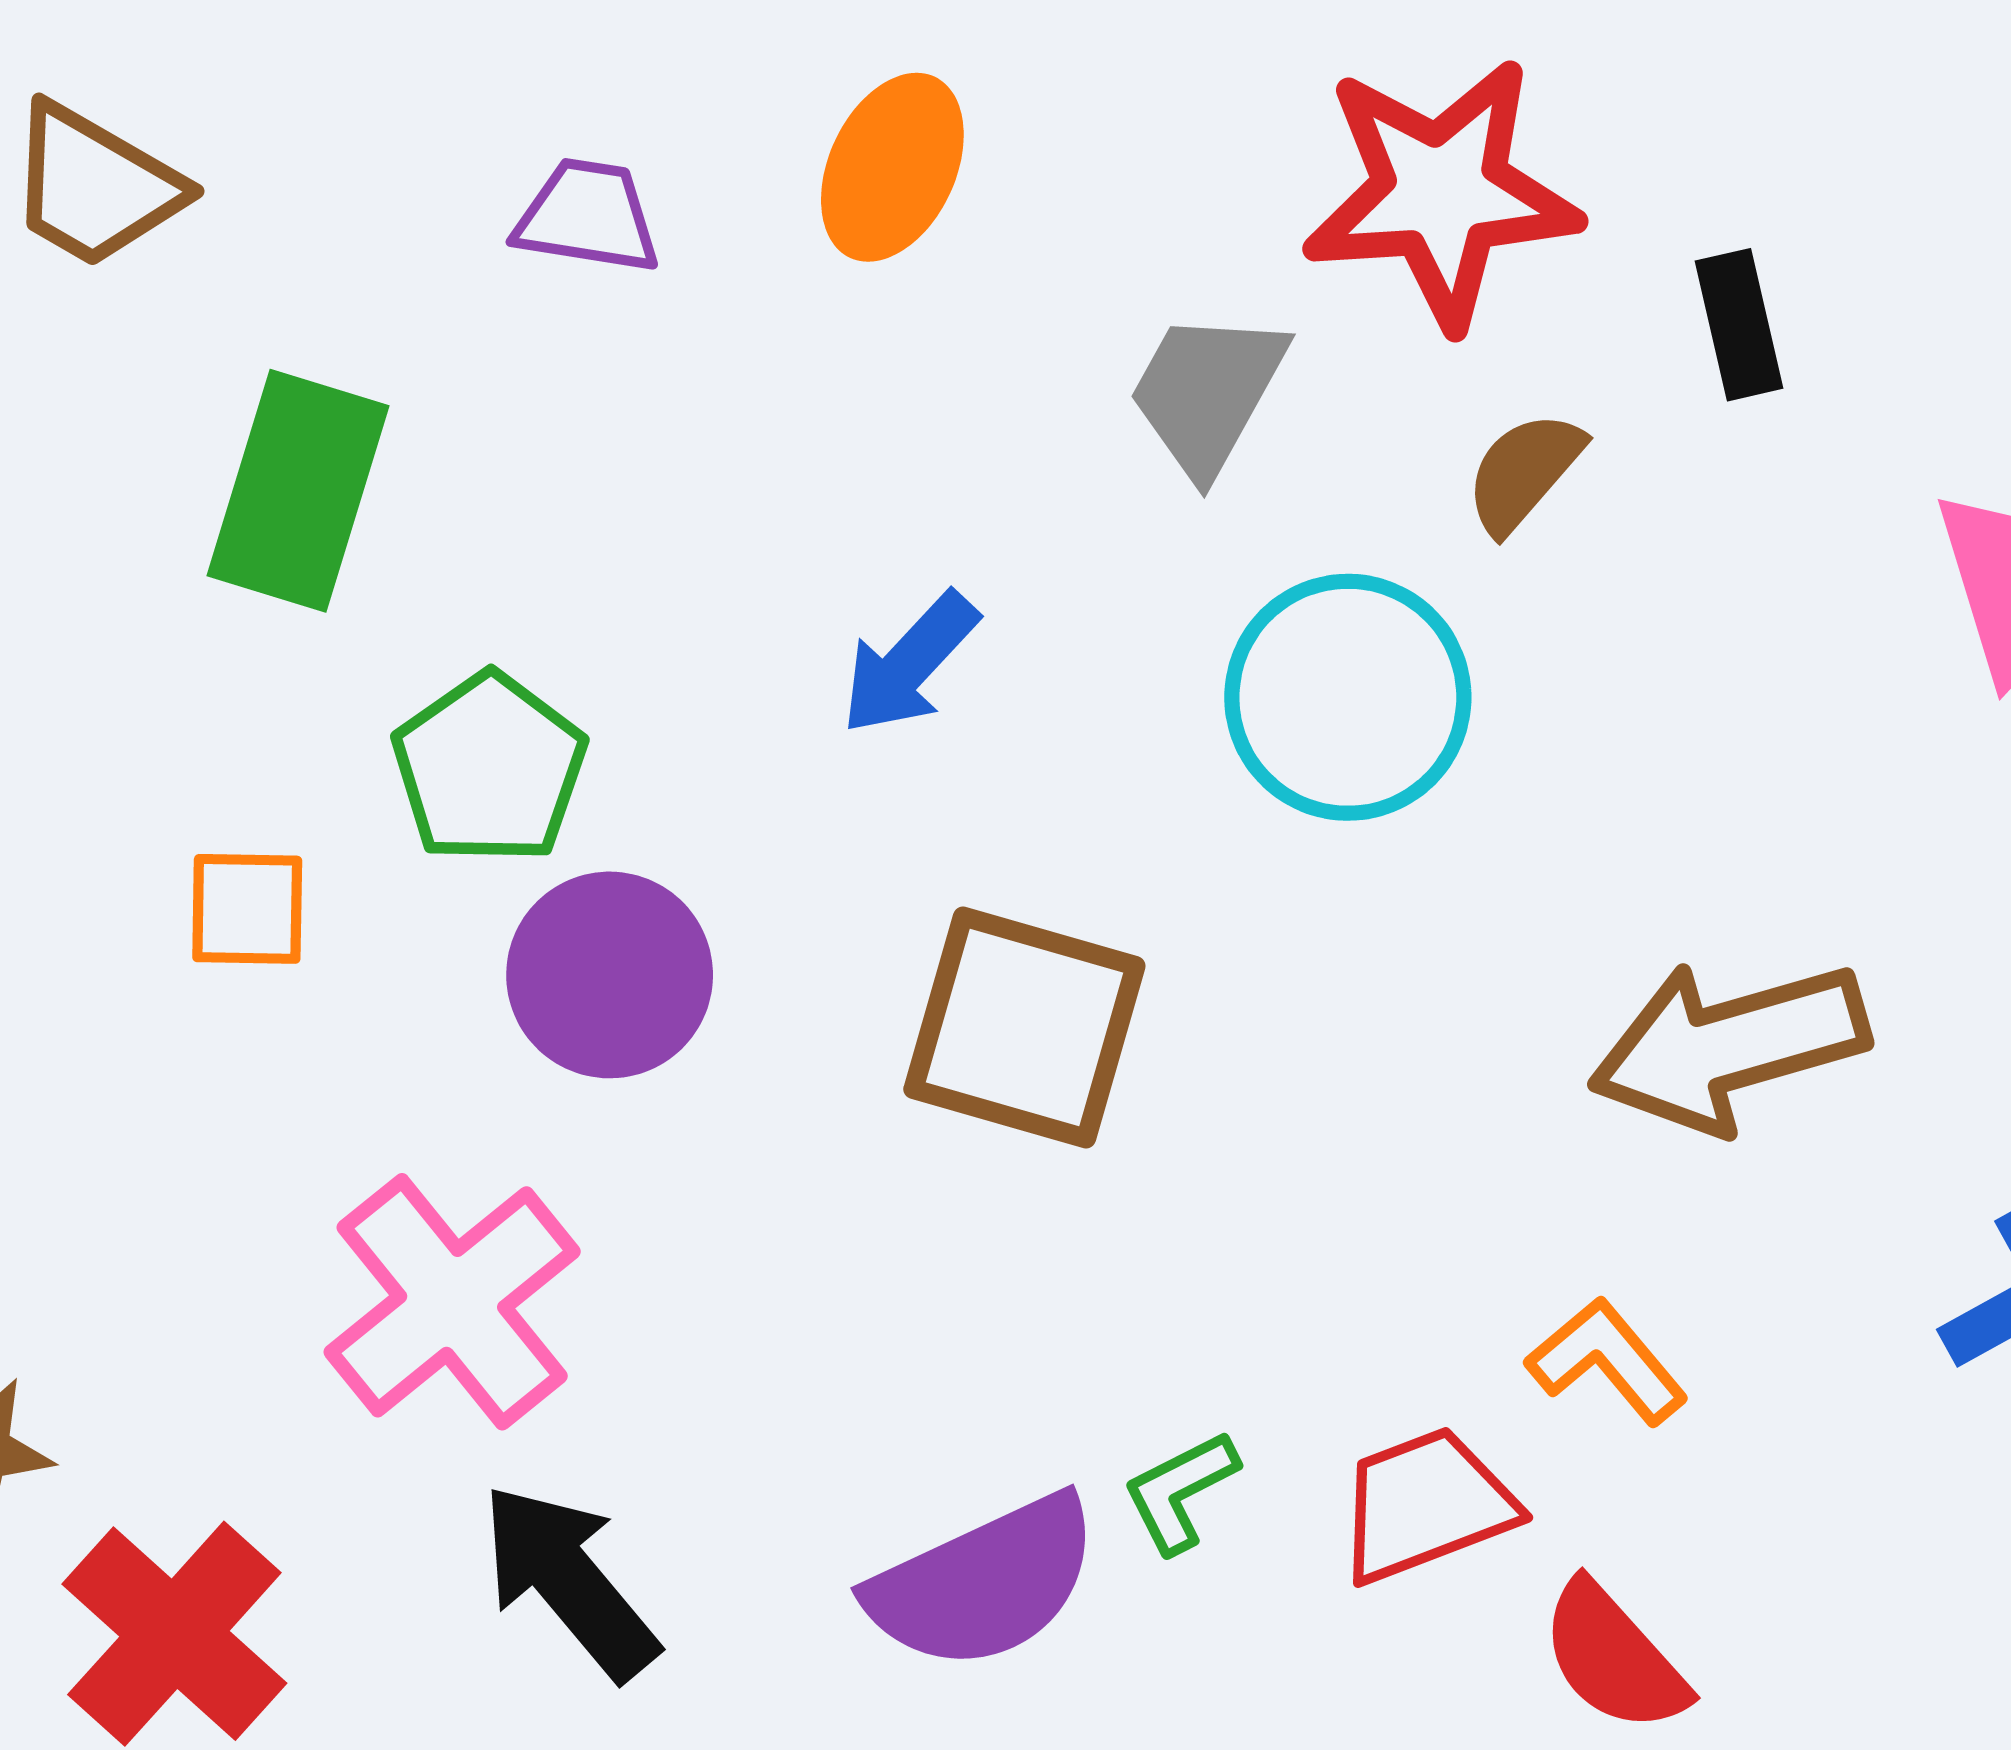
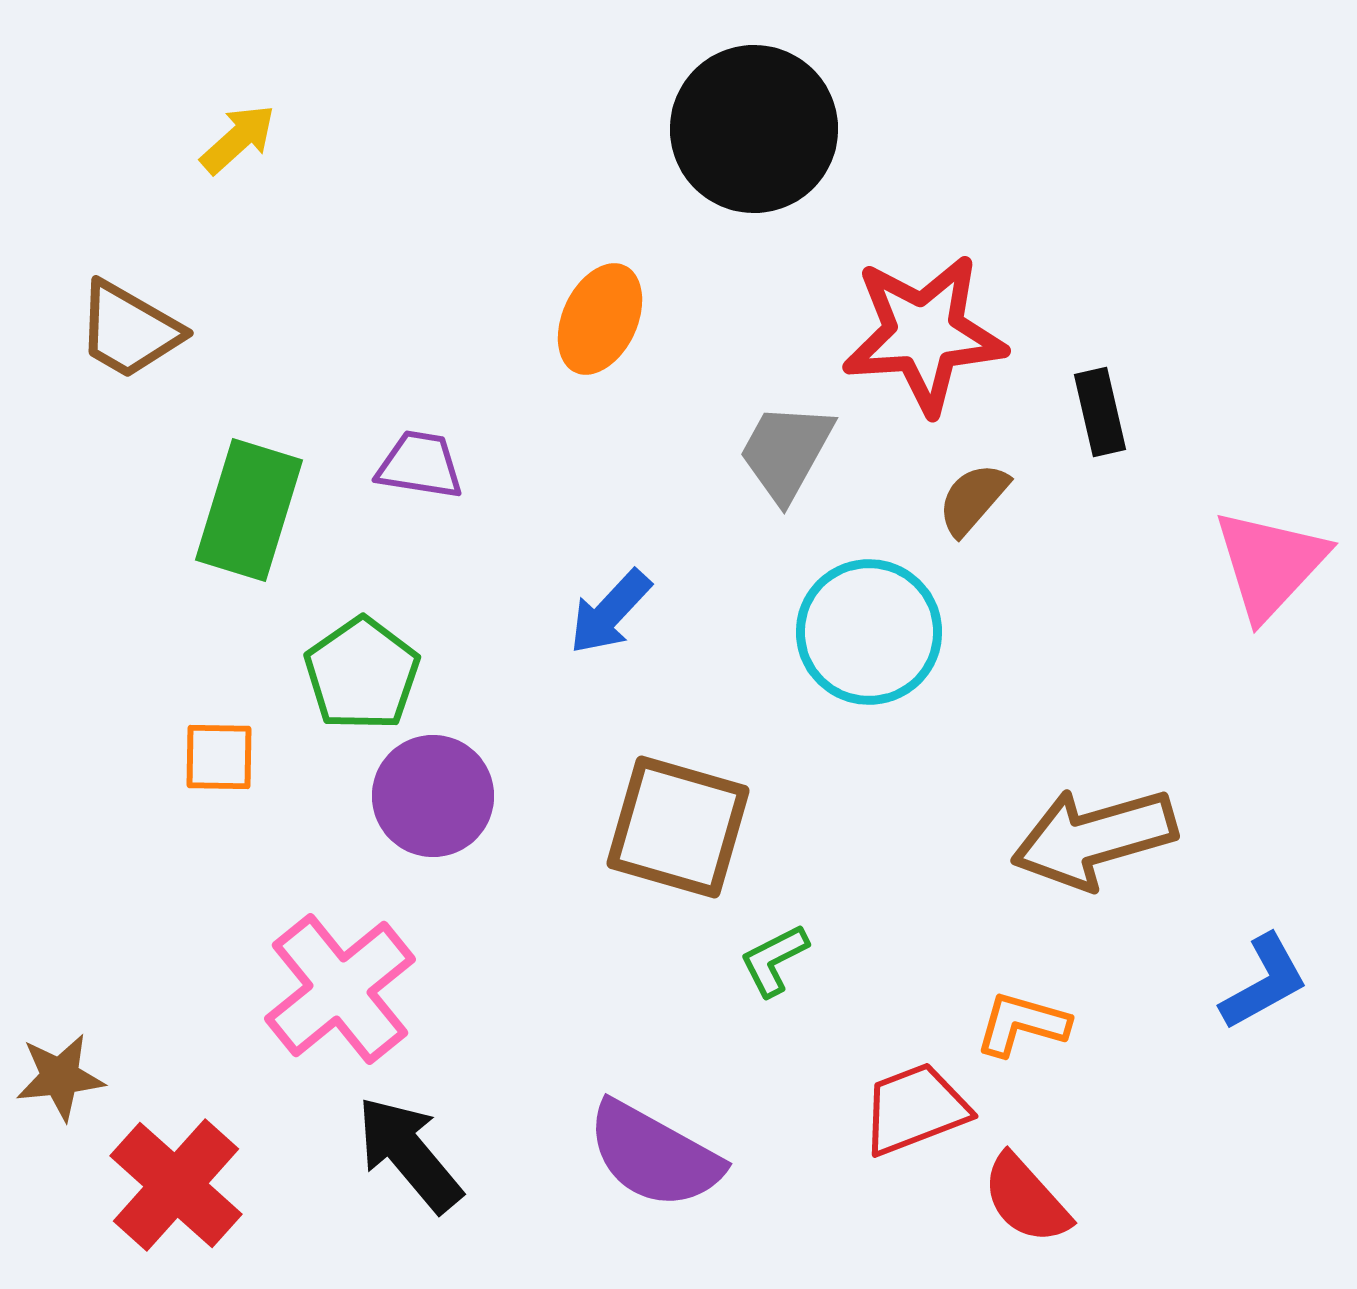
purple trapezoid: (588, 216) -> (420, 465), moved
orange L-shape: (1607, 1361) -> (1022, 1024), turned -34
green L-shape: (1180, 1491) -> (774, 960), moved
purple semicircle: (984, 1583) -> (654, 1155), turned 54

